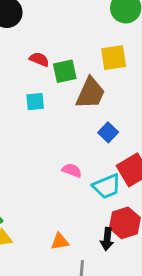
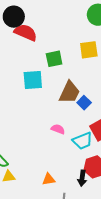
red semicircle: (39, 59) -> (26, 32), moved, size x1.6
brown trapezoid: (90, 93) -> (69, 92), moved
cyan square: (35, 102) -> (33, 80), size x1.5

